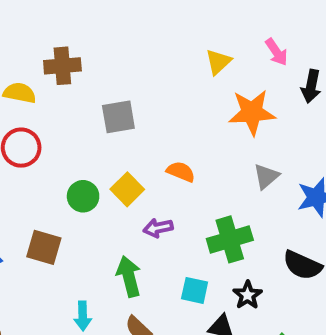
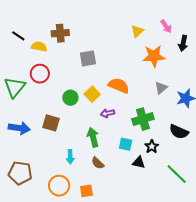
orange semicircle: (181, 172) -> (119, 86), size x1.5

